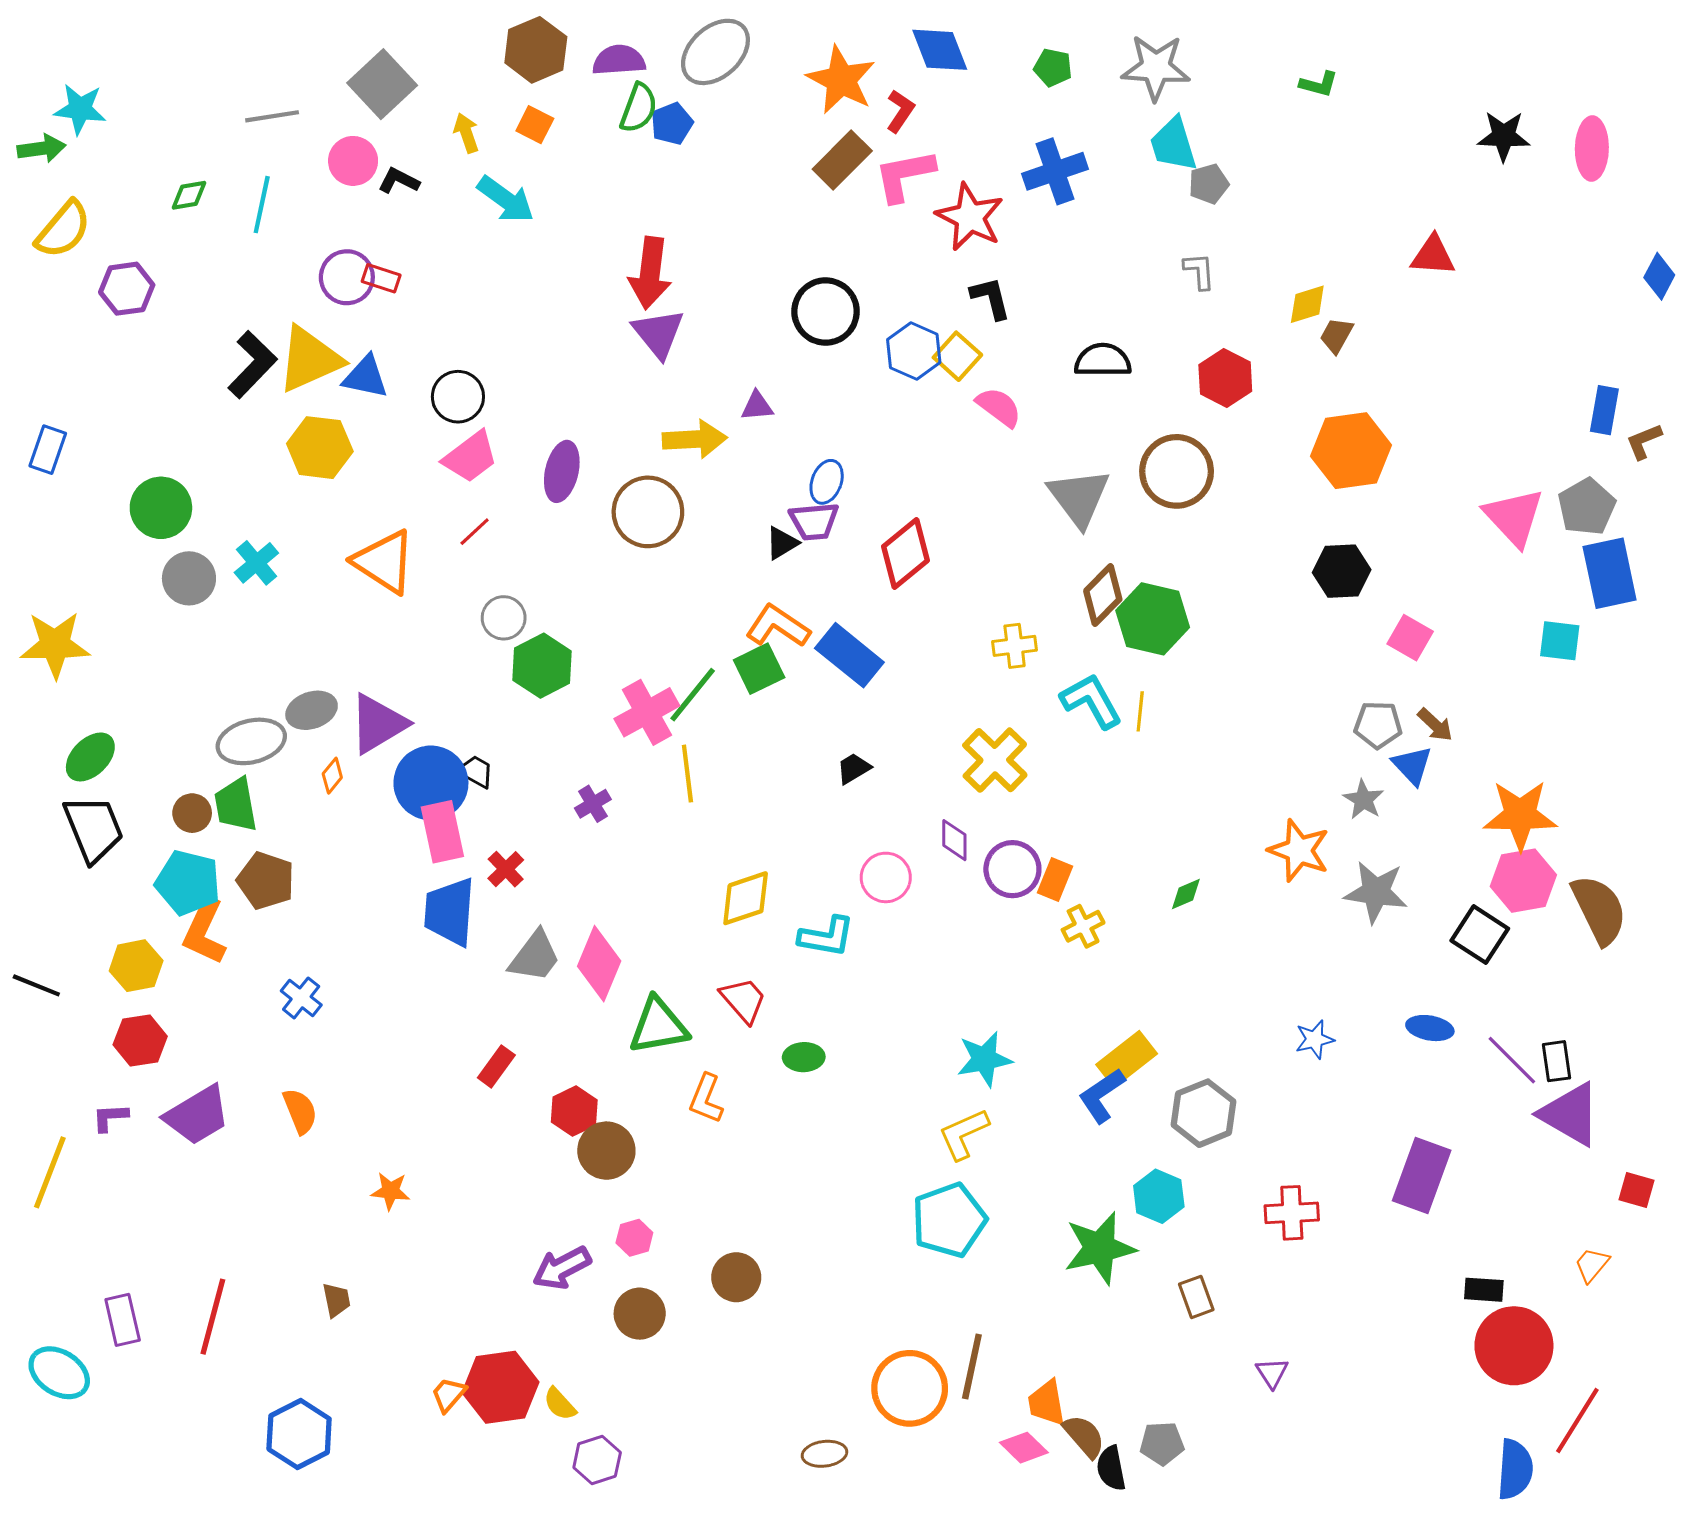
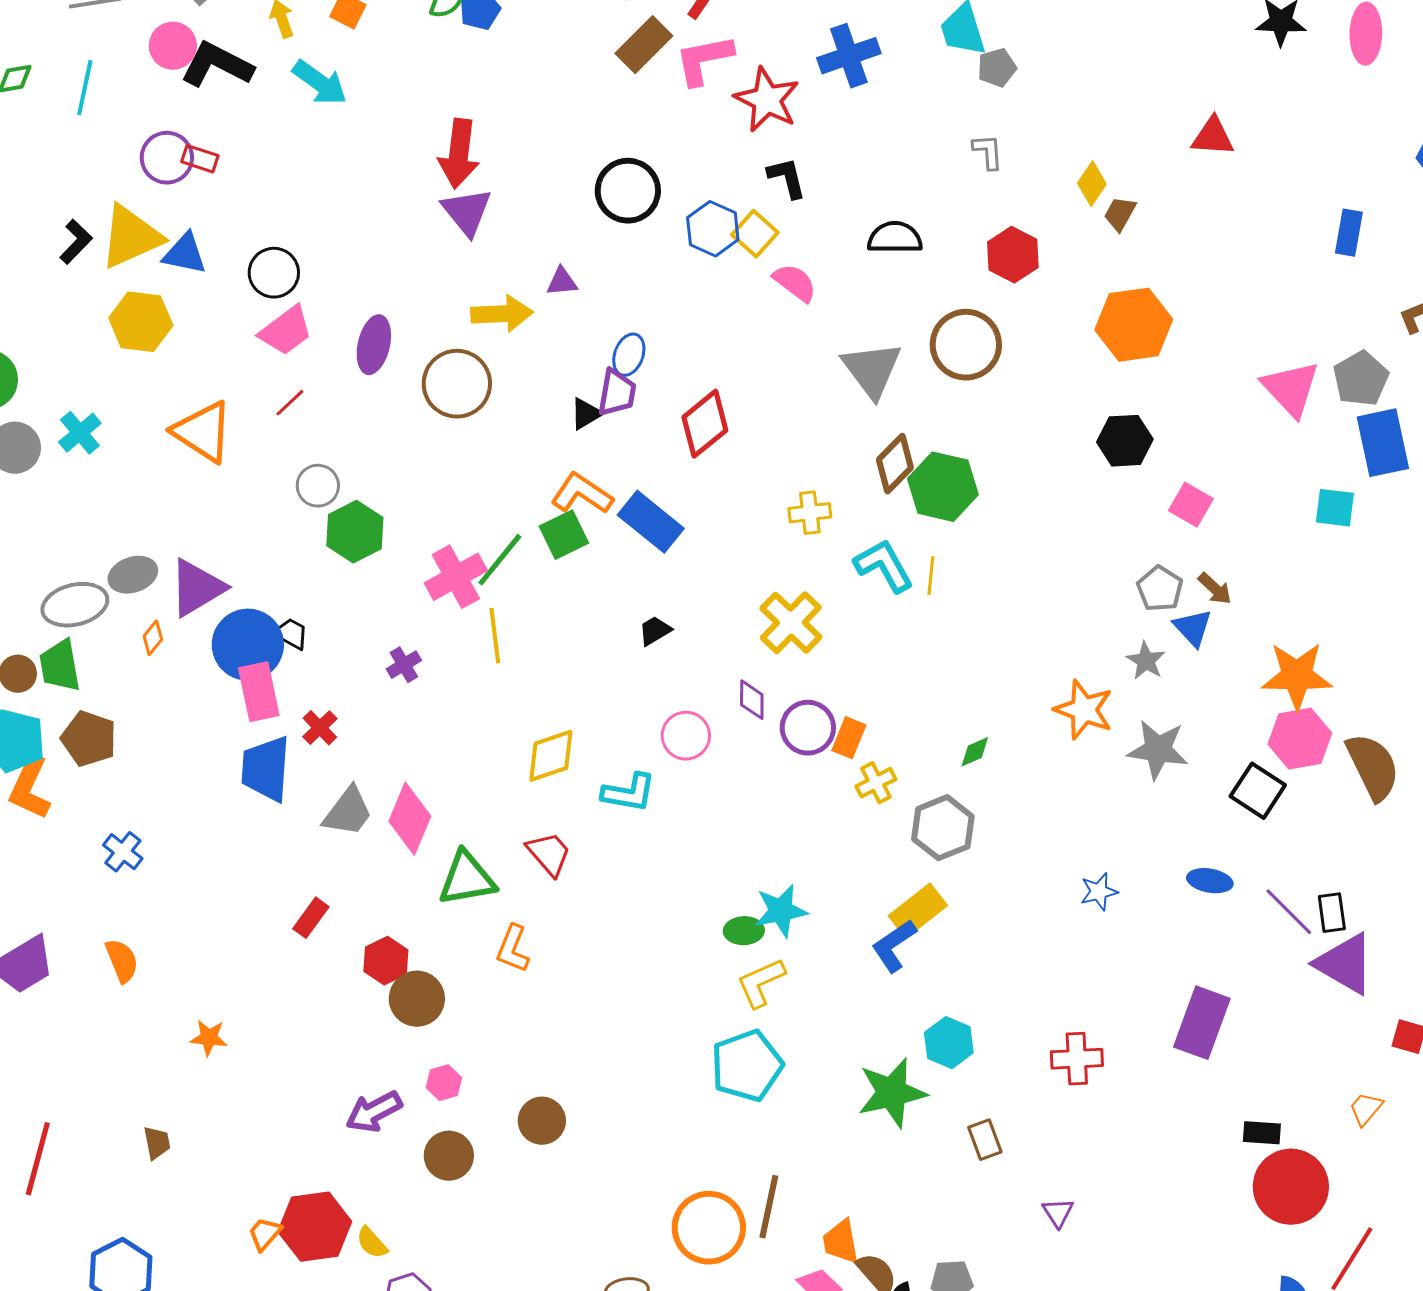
black L-shape: (399, 181) -> (217, 65), size x1.8
yellow diamond: (1307, 304) -> (1092, 184), turned -39
black L-shape: (252, 364) -> (76, 242), size x0.7
blue rectangle: (1604, 410) -> (1349, 233), moved
purple trapezoid: (814, 521) -> (617, 393), turned -75
gray pentagon: (1378, 725) -> (1160, 589), turned 30
green ellipse: (804, 1057) -> (744, 931), moved
gray hexagon: (1204, 1113) -> (943, 828), moved

